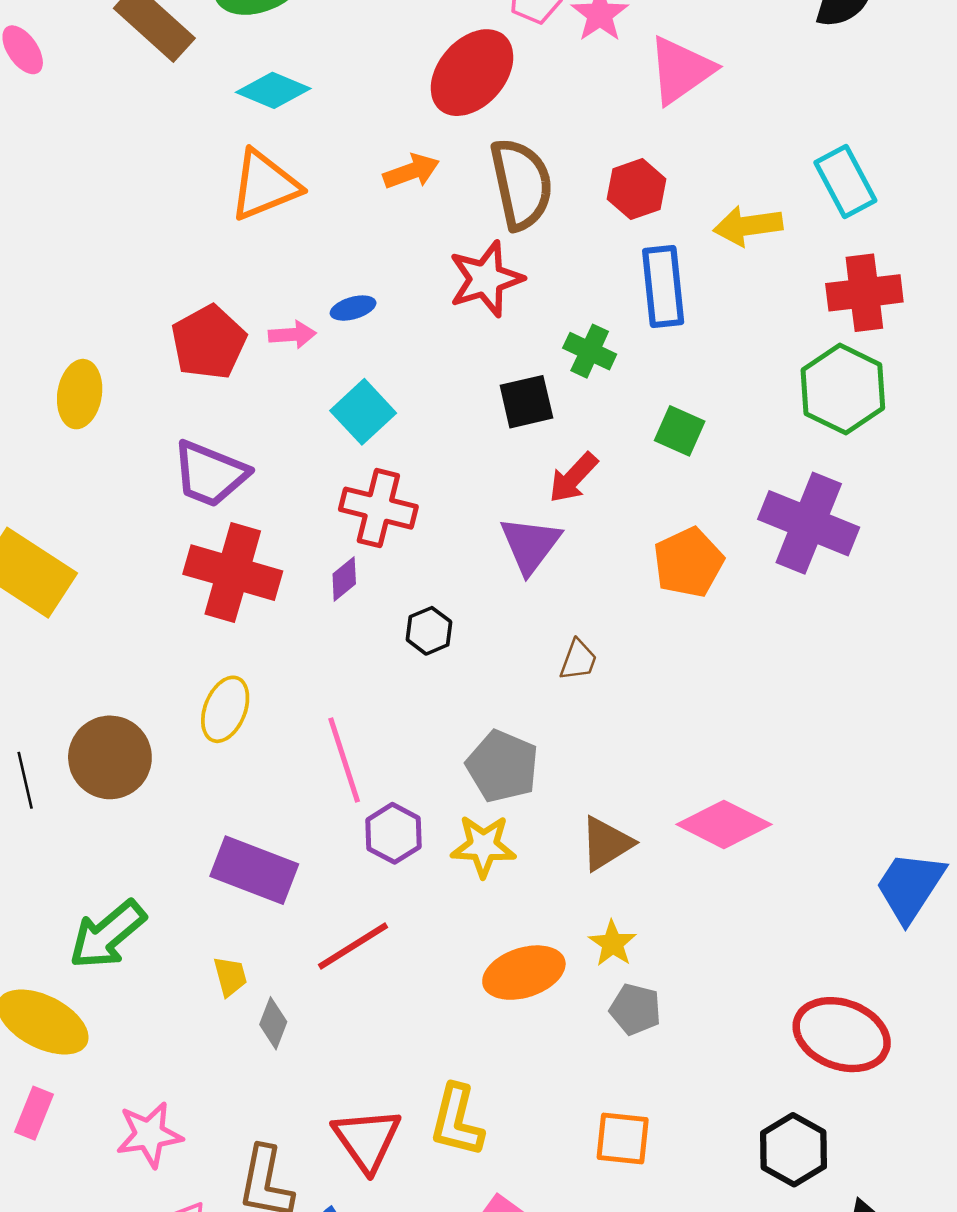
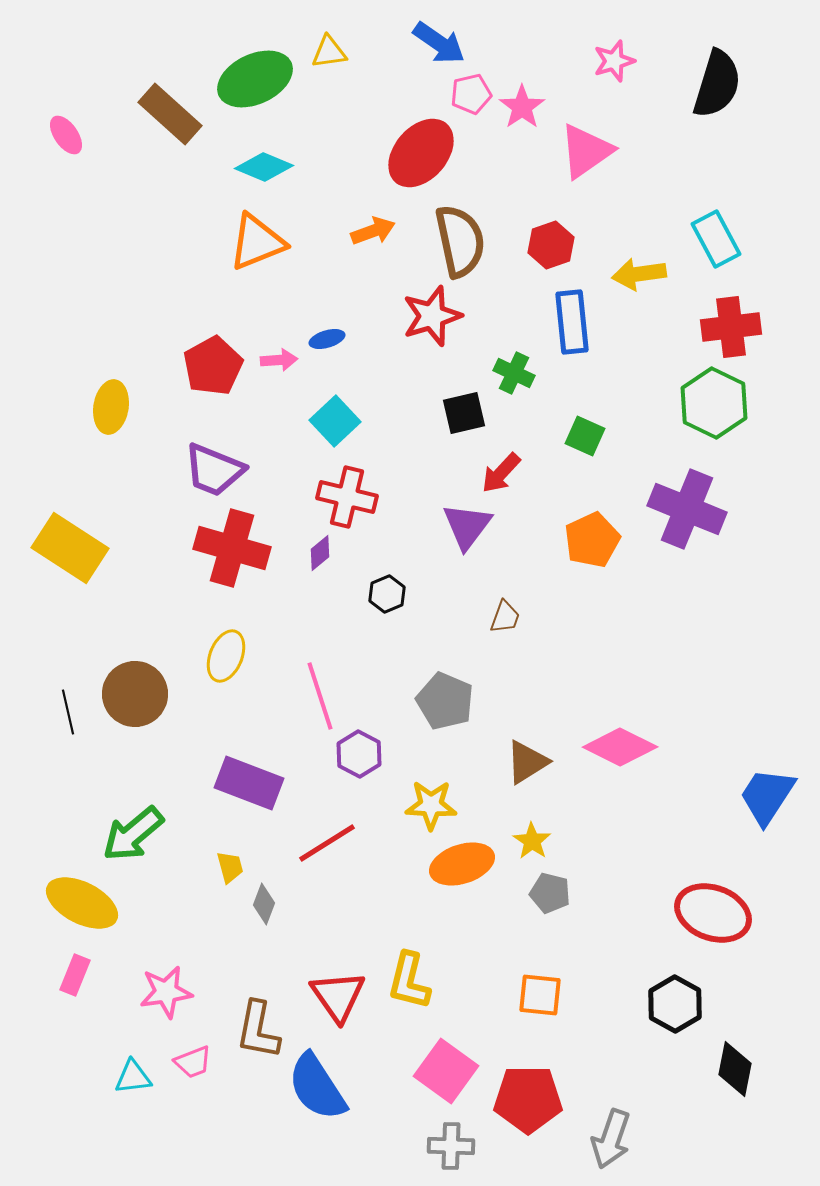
yellow star: (483, 846) -> (431, 805), moved

